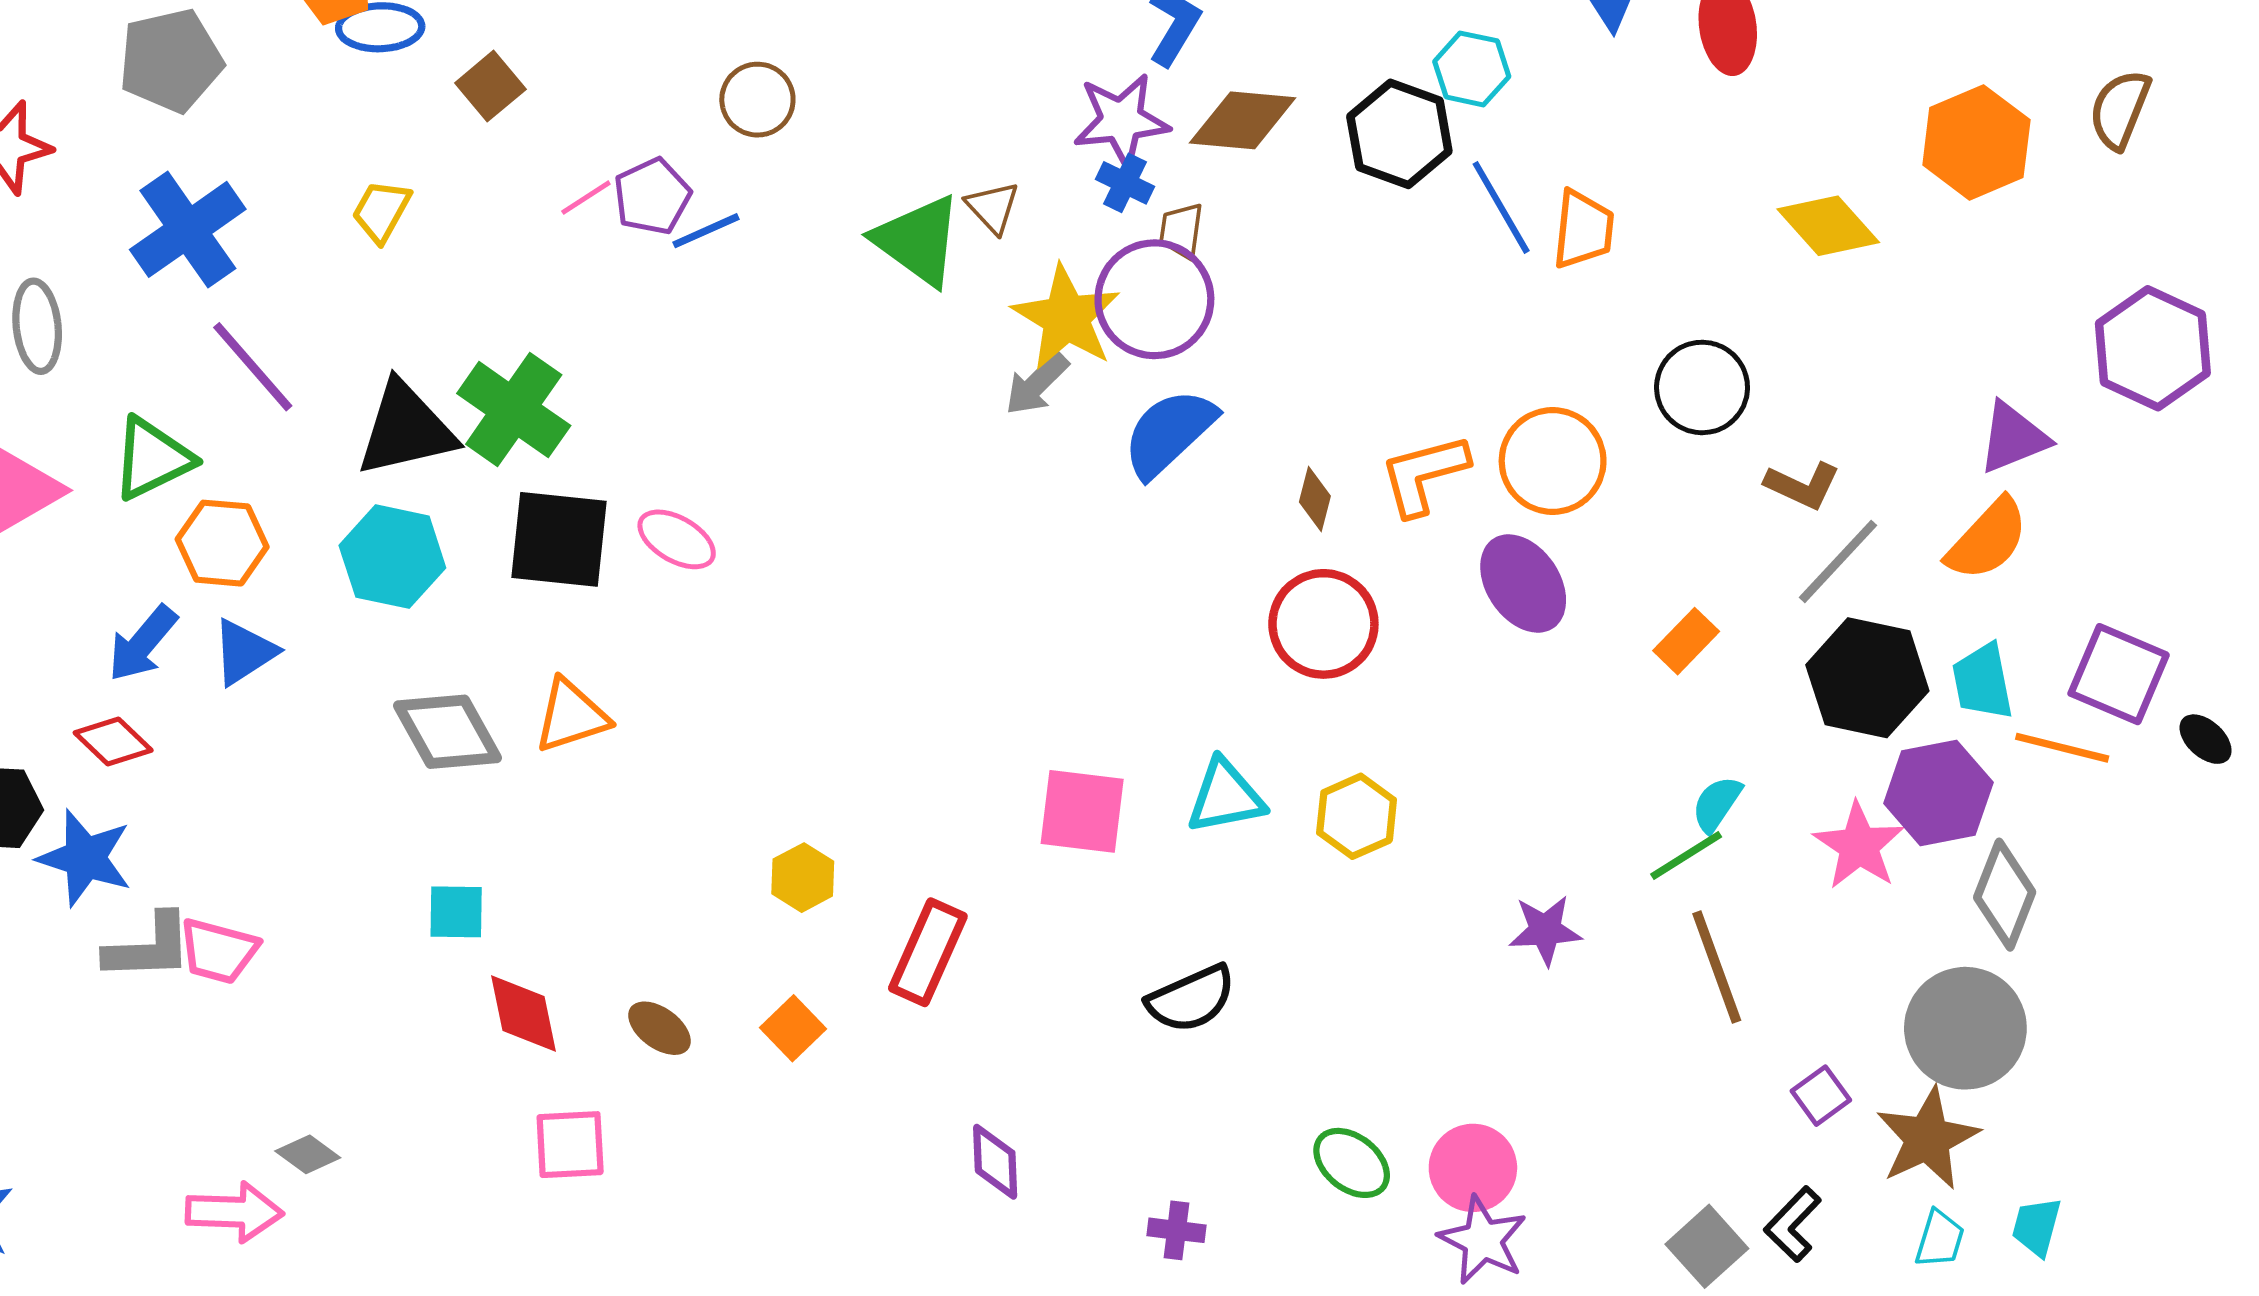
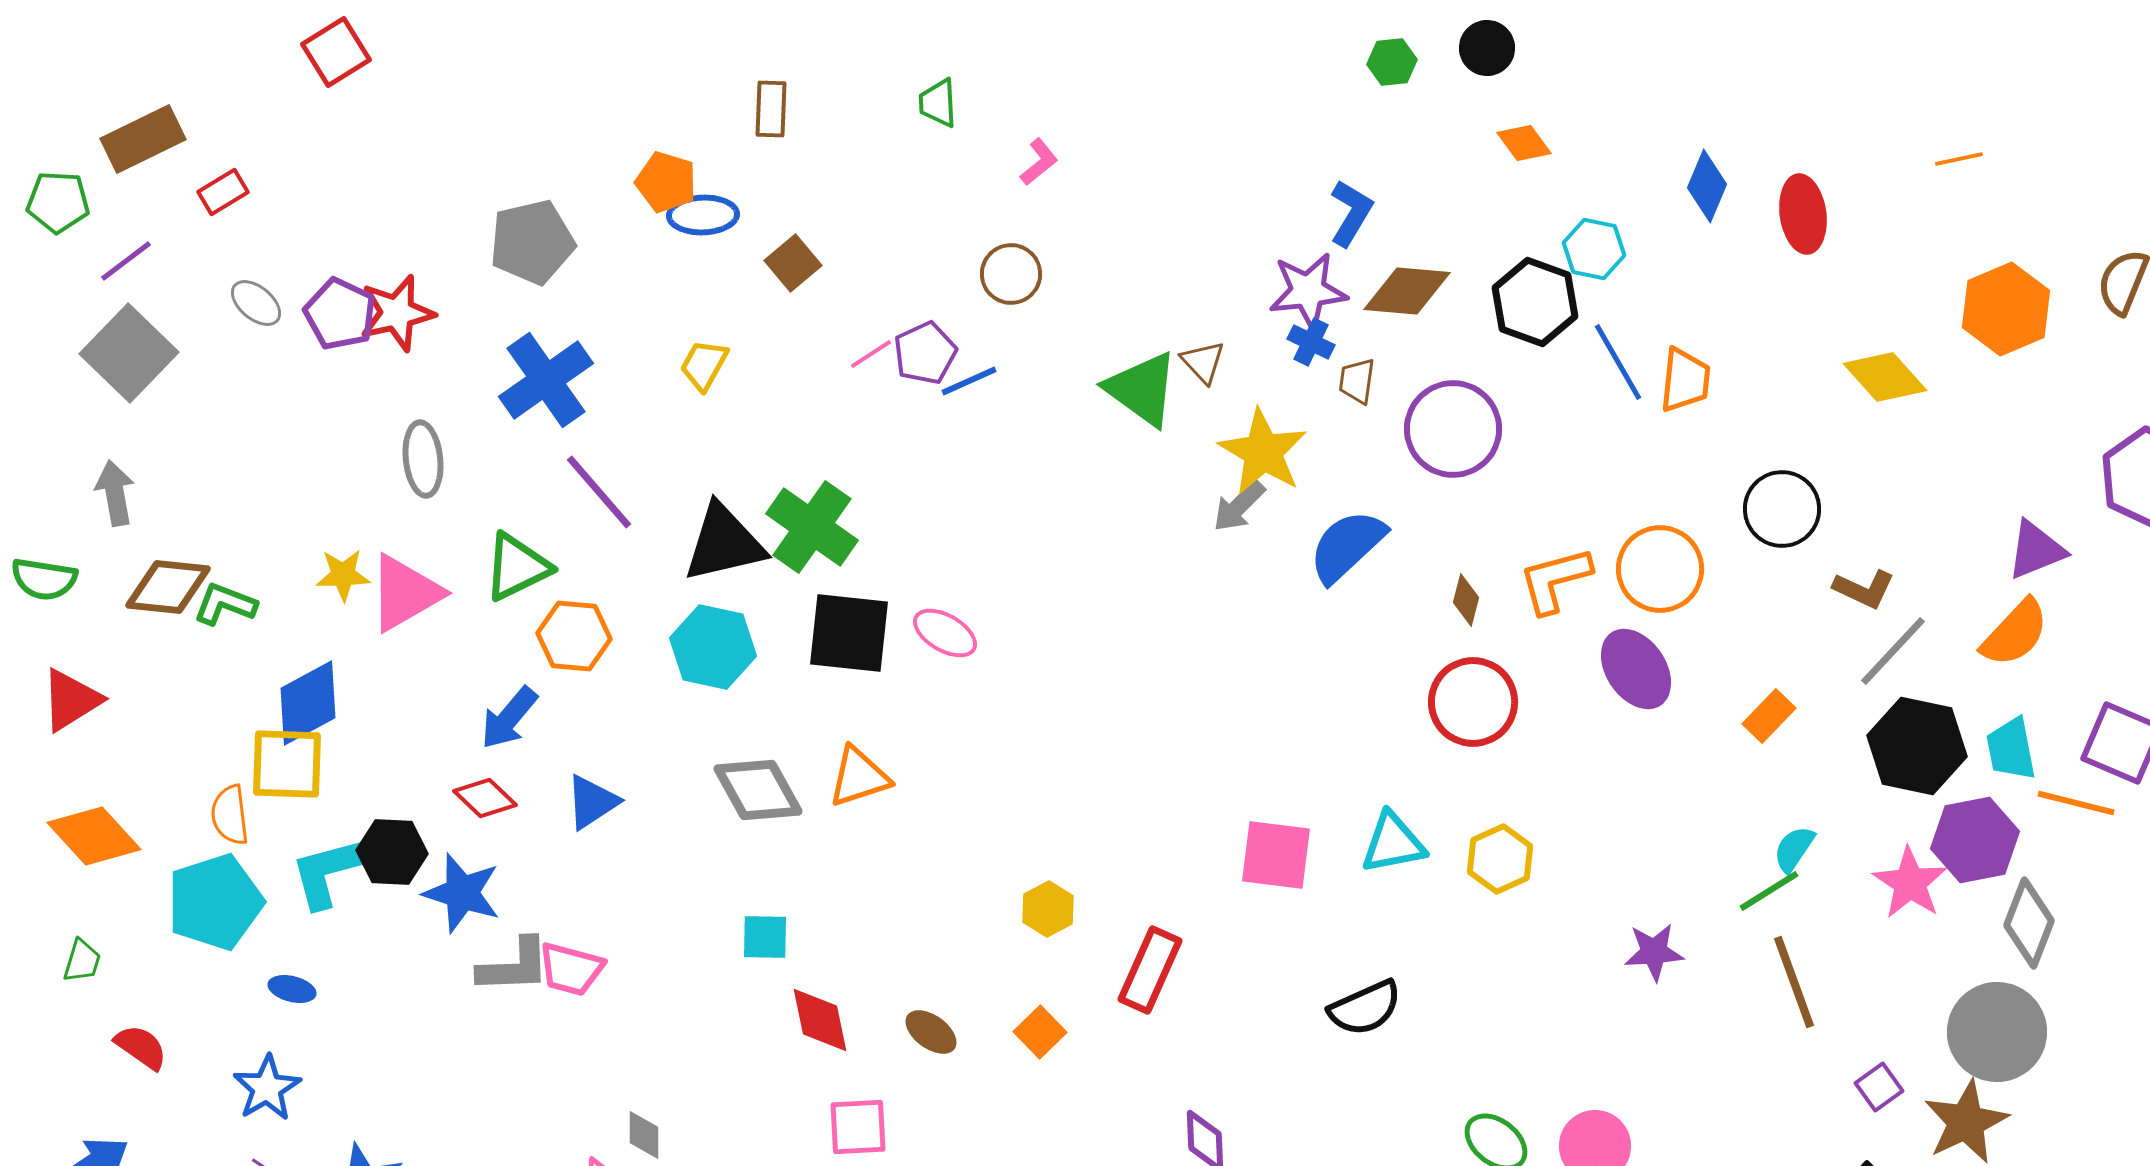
purple circle: (1154, 299) -> (1453, 429), moved
blue triangle: (244, 652) -> (592, 802), moved
gray diamond: (308, 1154) -> (644, 1135), turned 54

